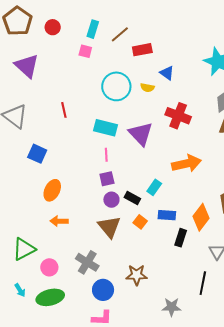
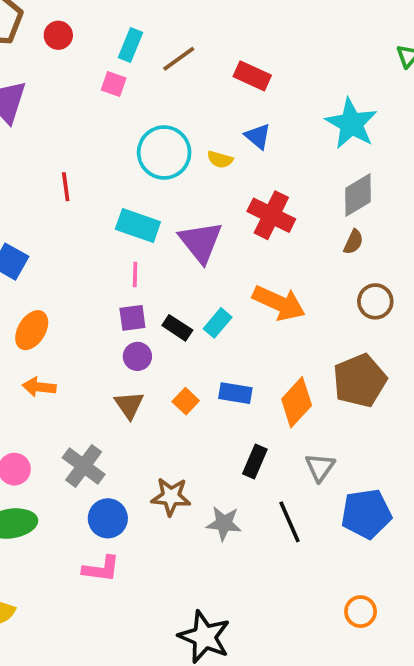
red rectangle: (142, 50) -> (252, 76), moved, turned 30
orange arrow: (187, 164) -> (279, 303), turned 32
cyan rectangle: (154, 187) -> (218, 323), moved
black rectangle: (132, 198) -> (177, 328), moved
brown triangle: (109, 227) -> (129, 405), size x0.7
black rectangle: (181, 238) -> (255, 462), moved
black line: (203, 283) -> (289, 522), turned -40
gray star: (172, 307) -> (224, 523), moved

